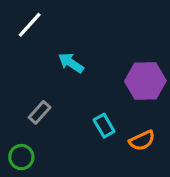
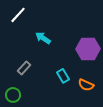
orange semicircle: (142, 141) -> (86, 85), turned 49

